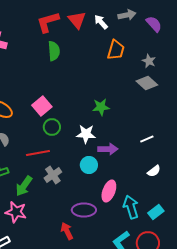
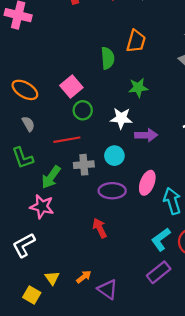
orange trapezoid: (116, 50) -> (136, 41), moved
green semicircle: (54, 51) -> (108, 58), moved
cyan circle: (89, 165) -> (114, 156), moved
gray cross: (53, 175) -> (84, 165), turned 30
purple ellipse: (84, 210) -> (112, 191), moved

